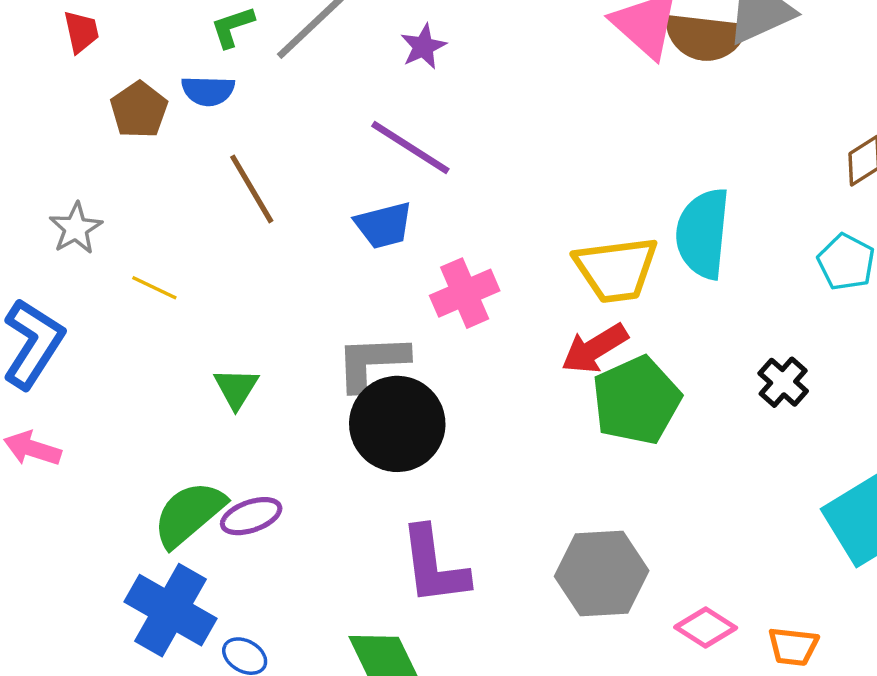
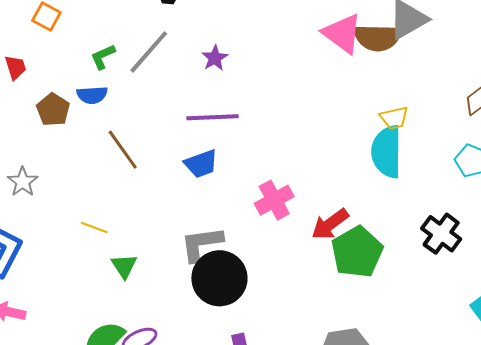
purple line: (410, 147) -> (213, 117), turned -30
yellow trapezoid: (616, 269) -> (394, 118), moved, size x0.6
yellow line: (154, 288) -> (94, 227), moved
pink cross: (465, 293) -> (274, 200), moved
black cross: (783, 382) -> (441, 234), size x1.4

